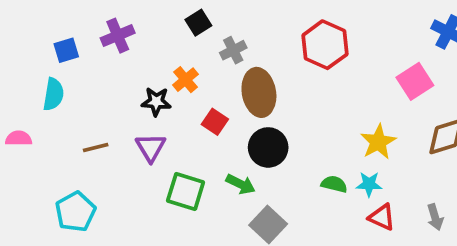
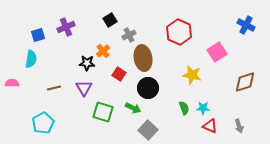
pink square: (415, 81) -> (217, 52), moved
yellow star: (378, 142) -> (192, 75), moved, turned -30
green semicircle: (334, 184) -> (184, 108), turned 56

